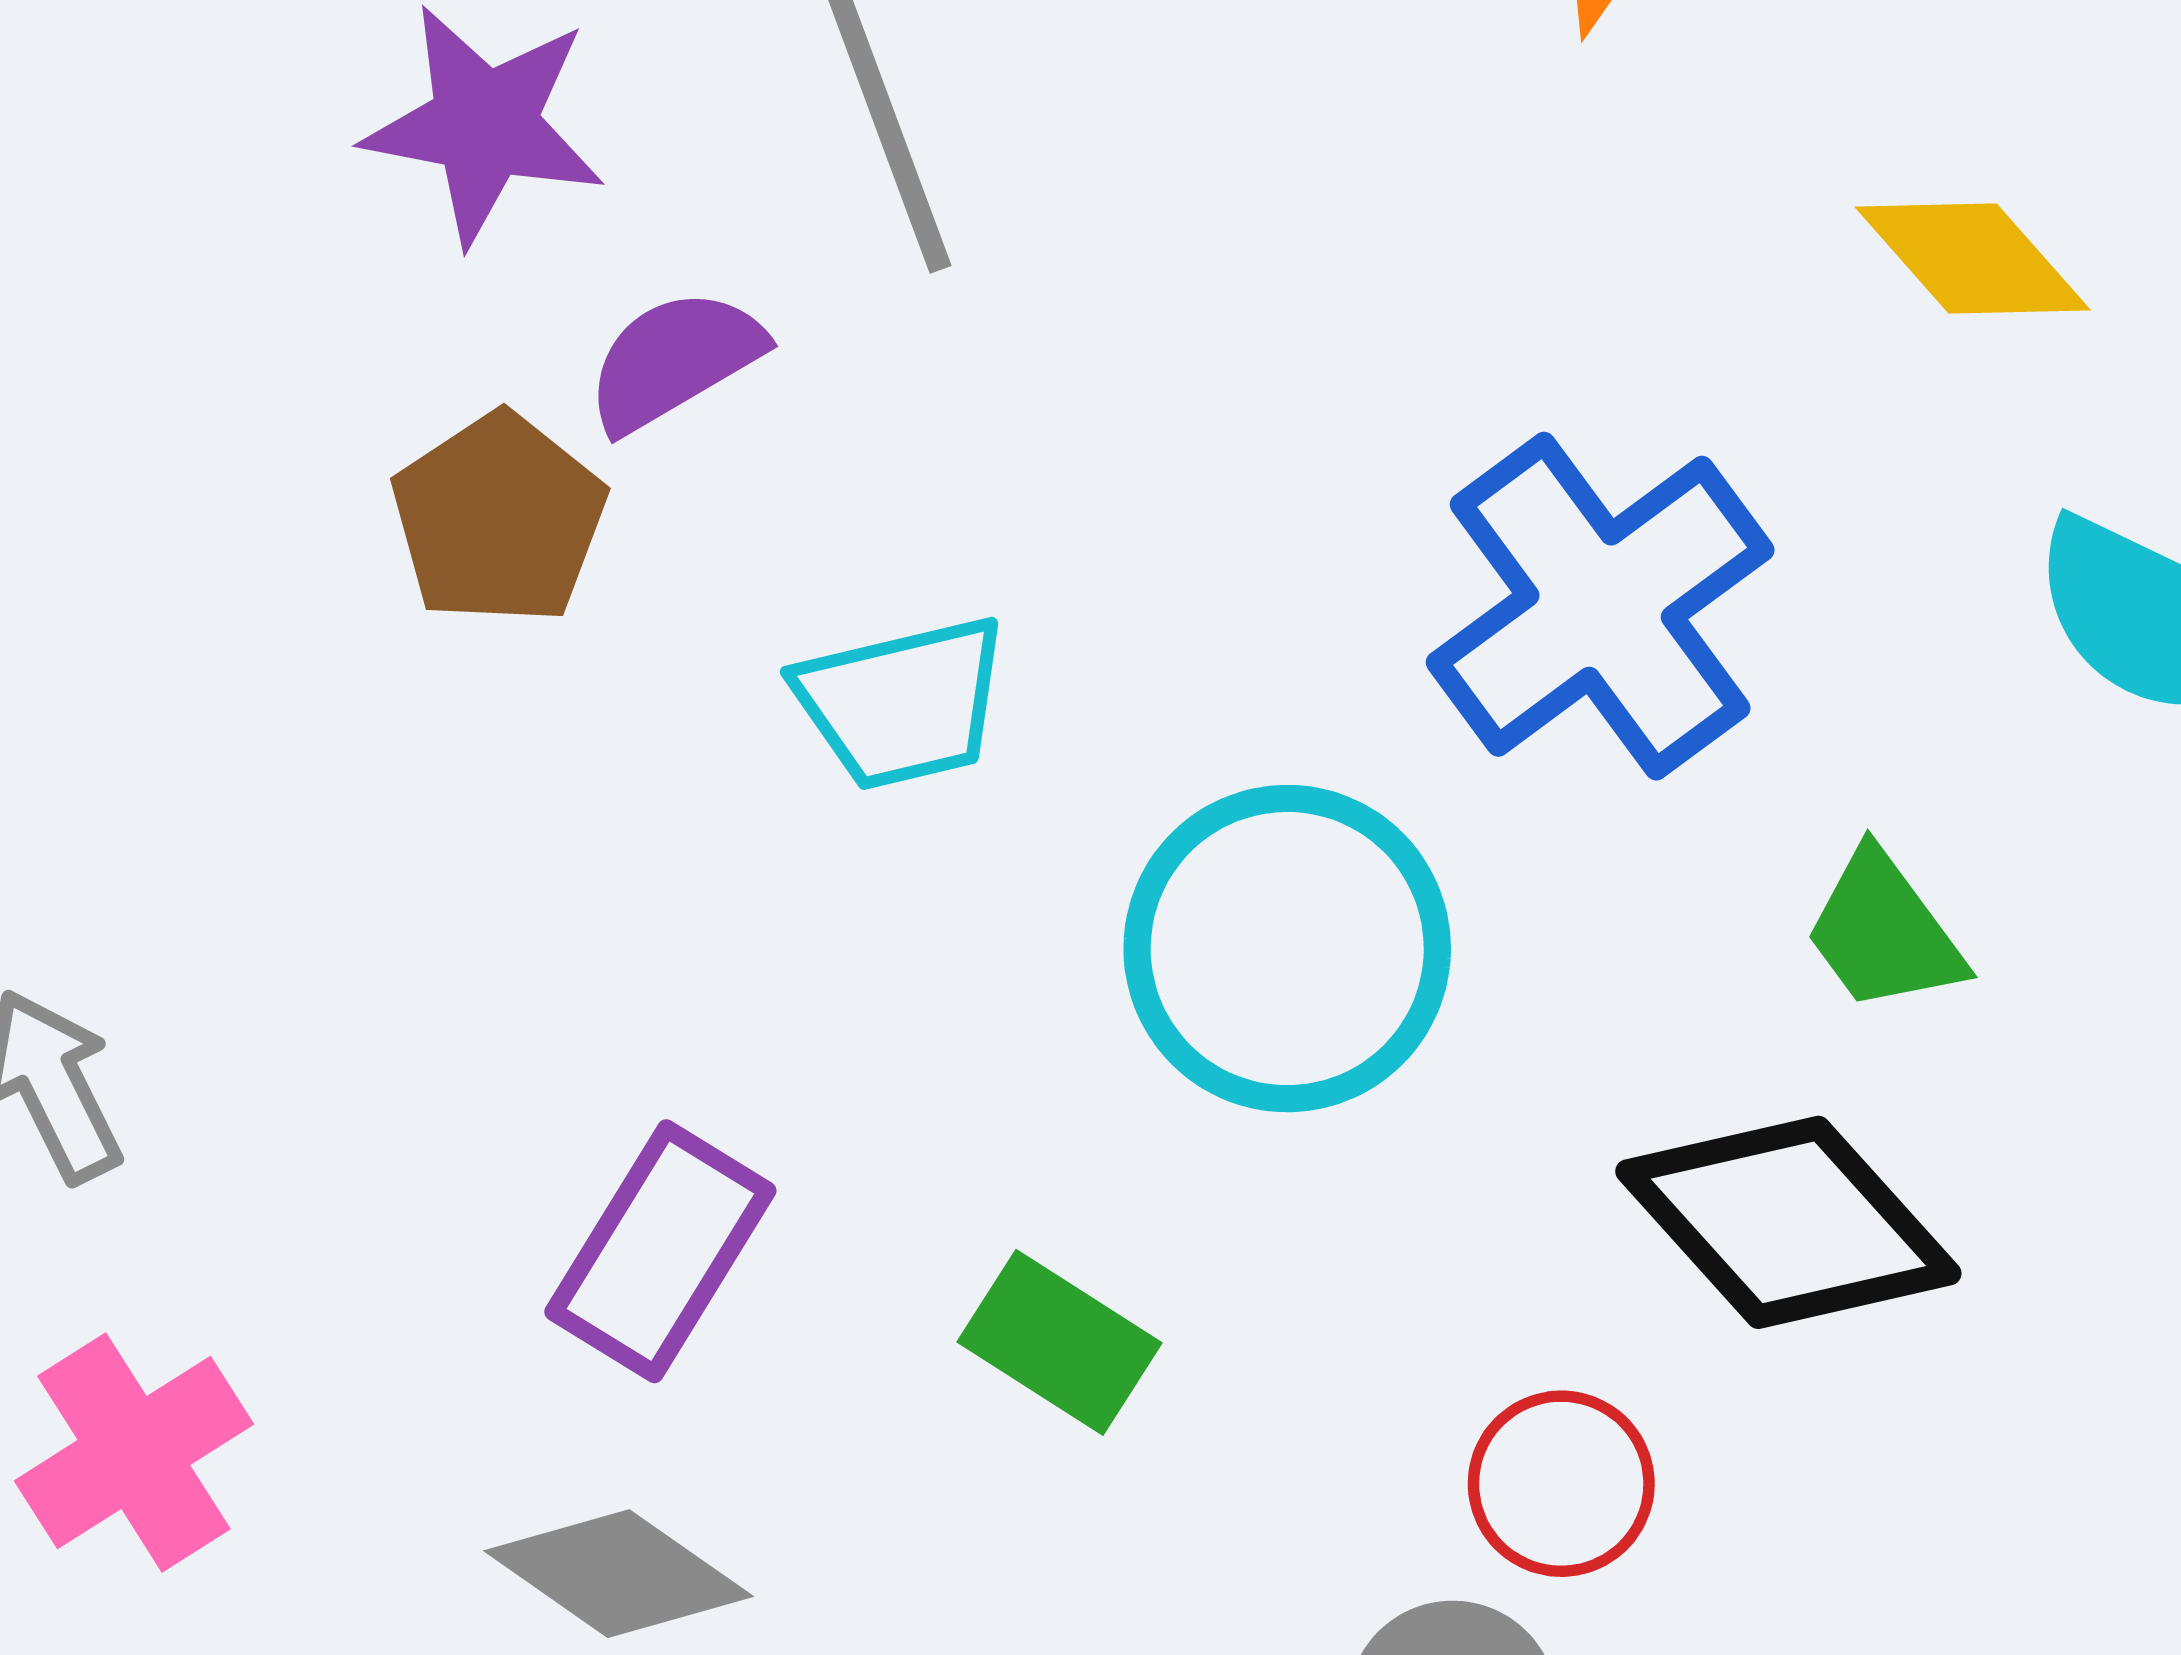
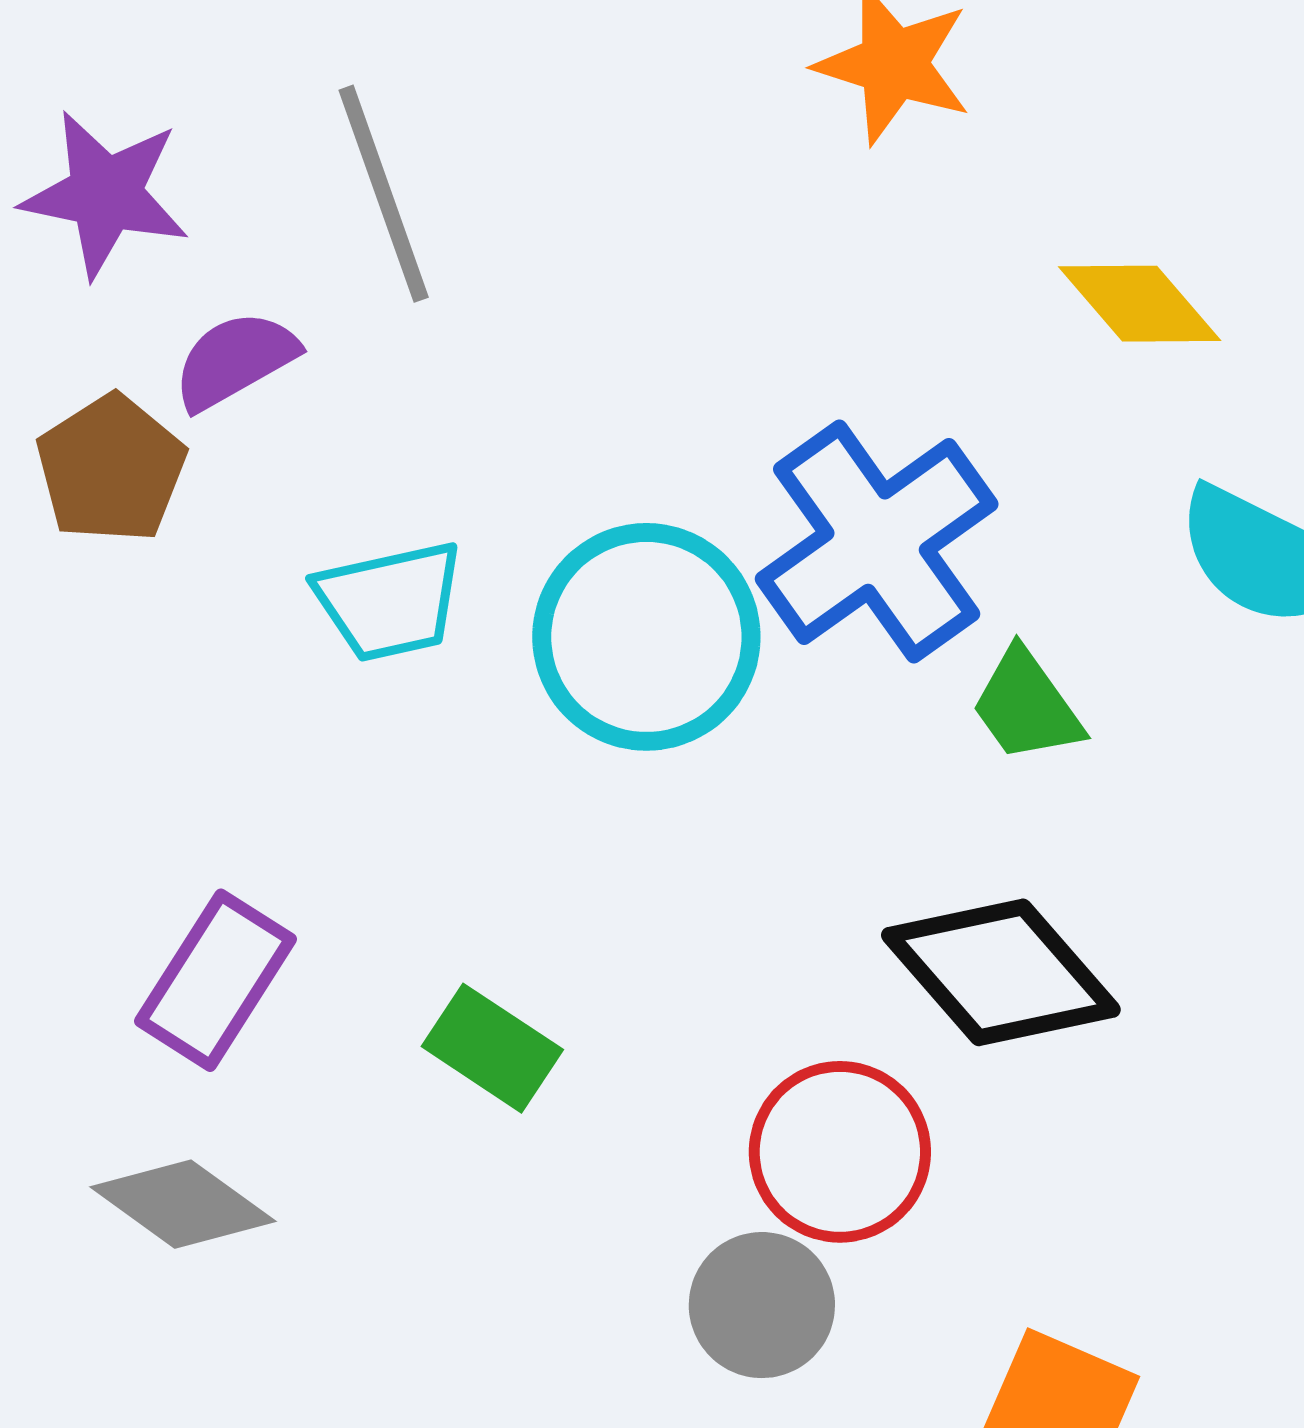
green trapezoid: (1884, 932) -> (1027, 706), moved
cyan circle: (1287, 949) -> (646, 637), moved
red circle: (1561, 1484) -> (840, 1152), size x1.4

